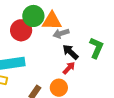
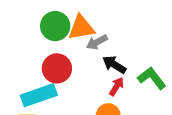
red circle: (21, 30) -> (57, 68), moved
green L-shape: (96, 48) -> (152, 78), moved, turned -50

